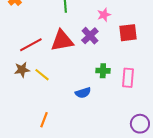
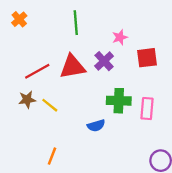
green cross: (103, 71) -> (119, 101), size x1.5

